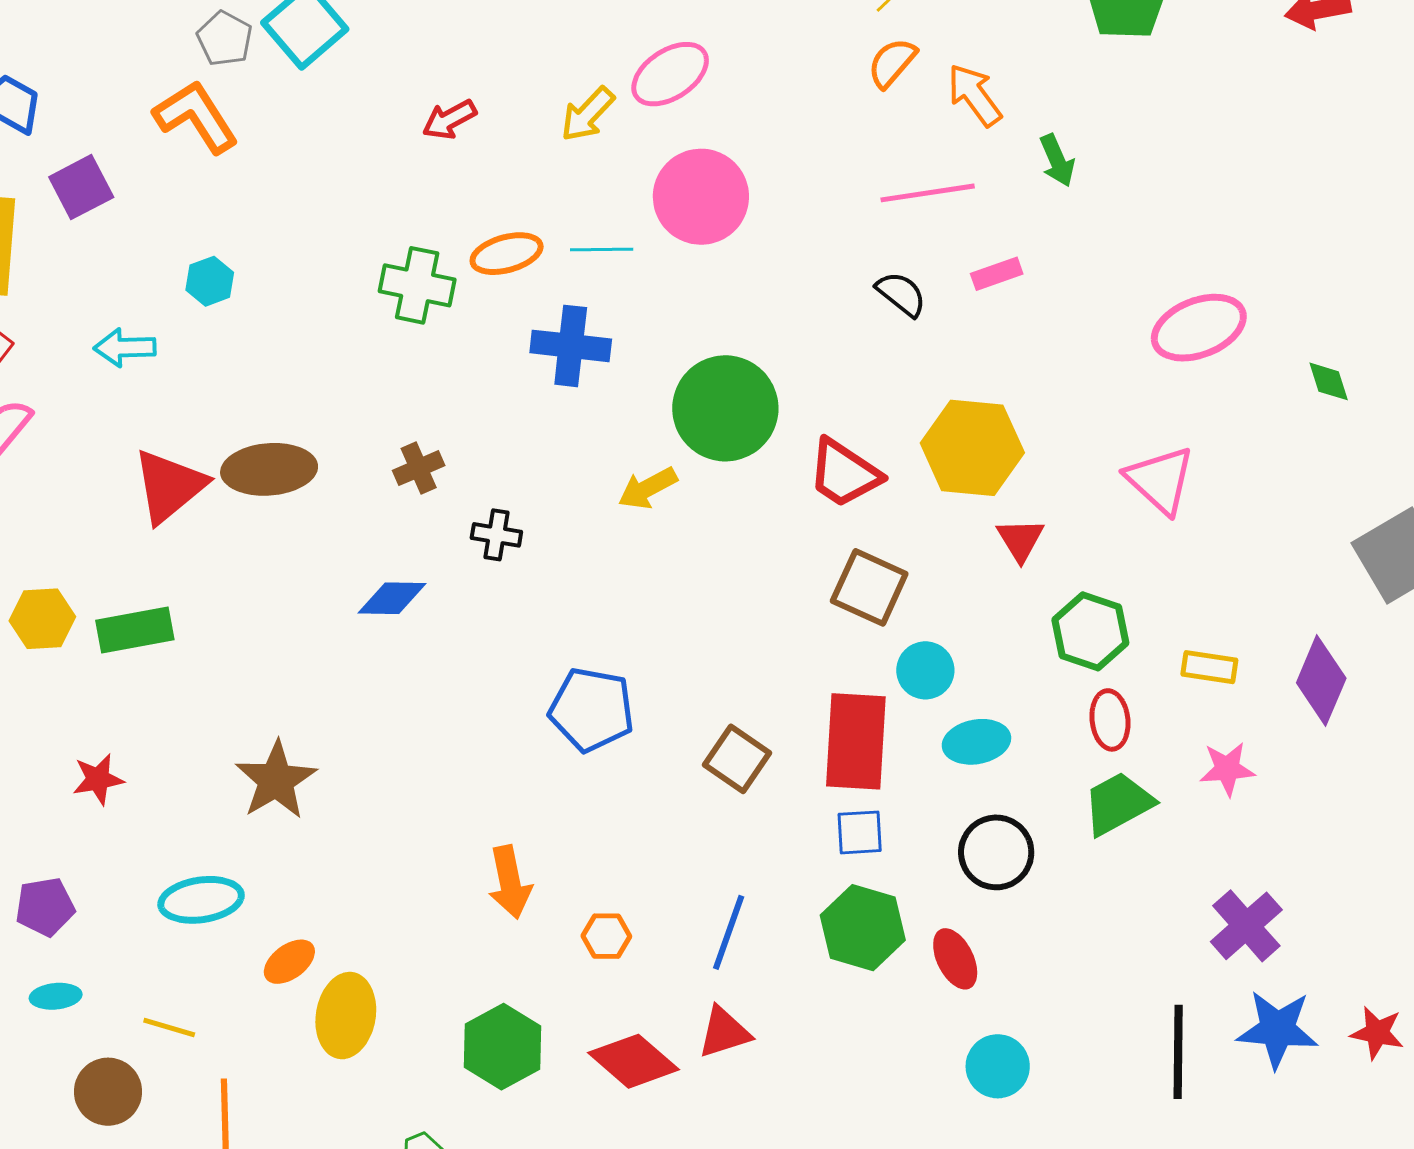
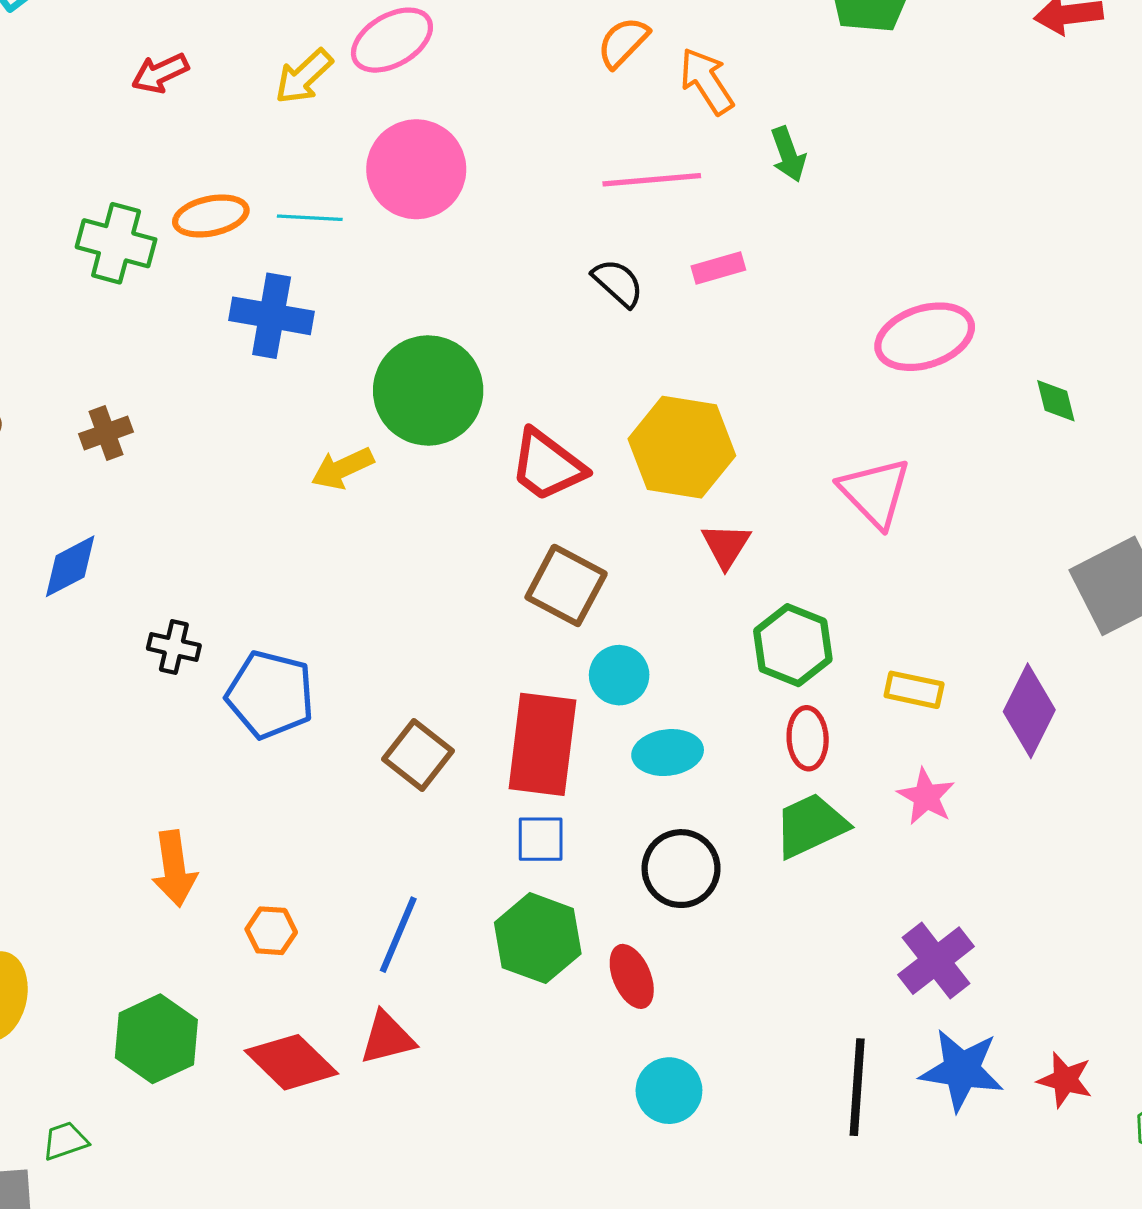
black cross: (496, 535) -> (174, 647), moved
blue diamond: (392, 598) -> (70, 566), turned -32
pink star: (1227, 769) -> (926, 797), turned 30

